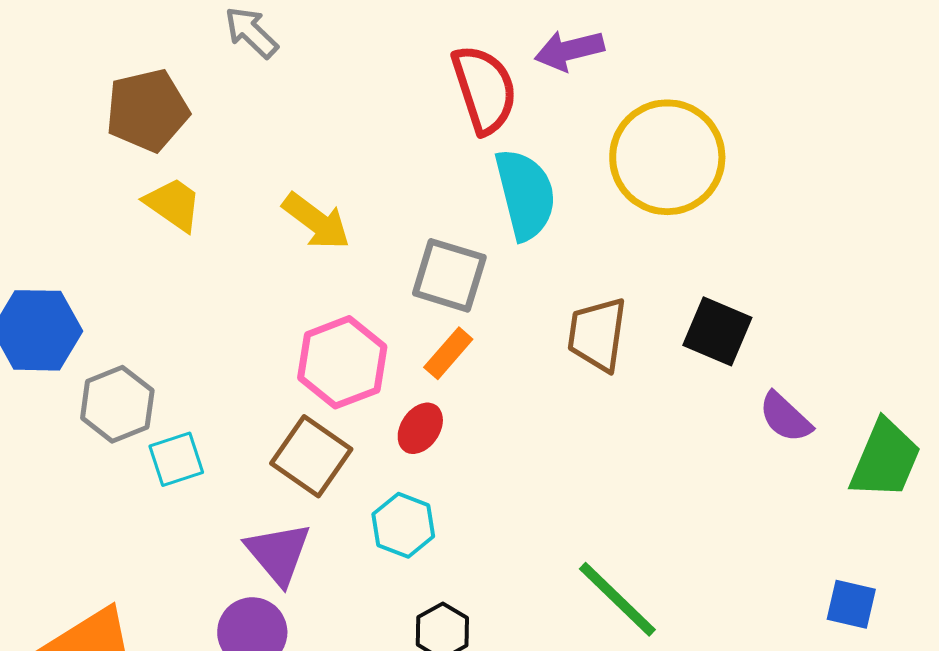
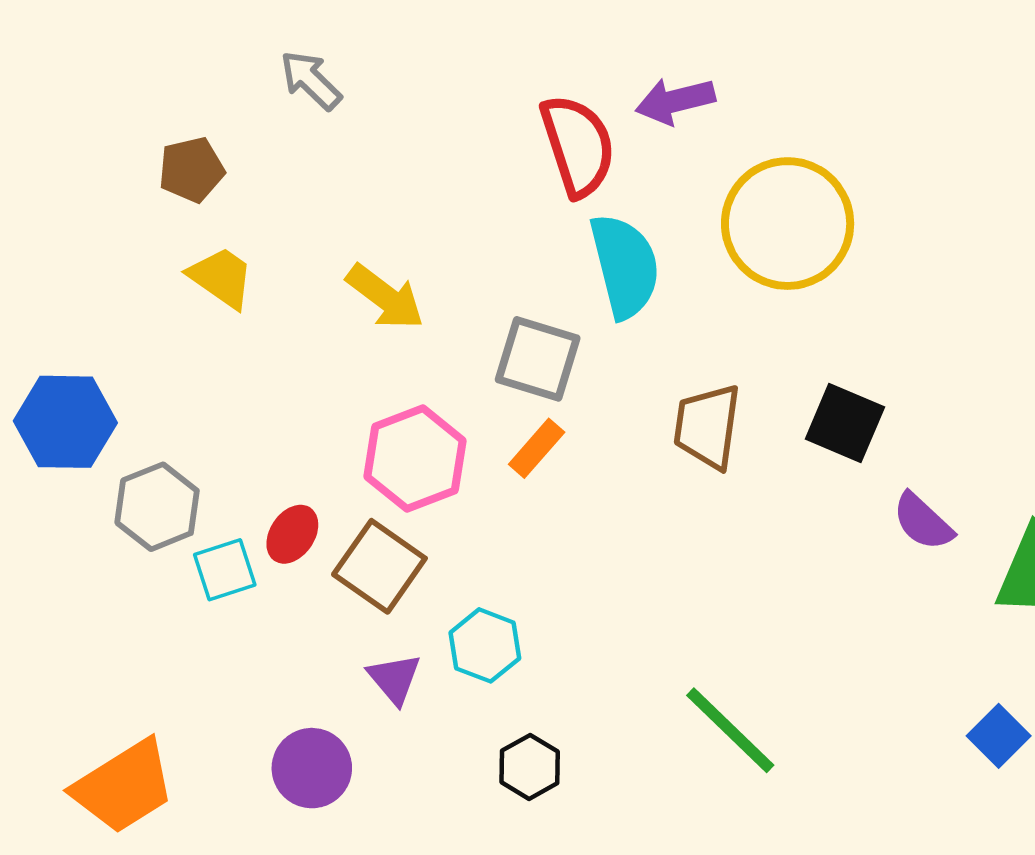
brown pentagon: (147, 110) -> (191, 170), size x0.7
red ellipse: (420, 428) -> (292, 534), moved
purple triangle: (278, 553) -> (394, 679), moved, size x0.7
blue square: (851, 604) -> (999, 736), turned 32

